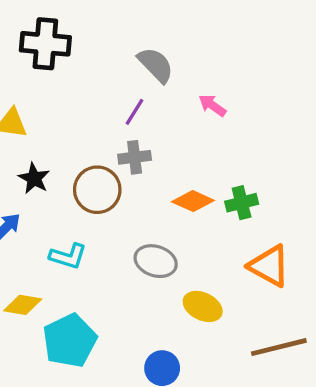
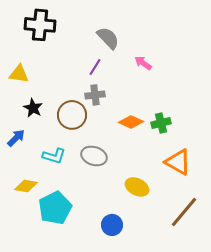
gray ellipse: (156, 261) -> (94, 156), moved
brown line: (279, 347) -> (184, 212), turned -36

